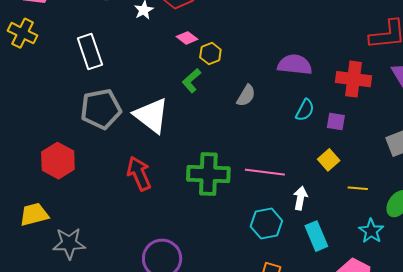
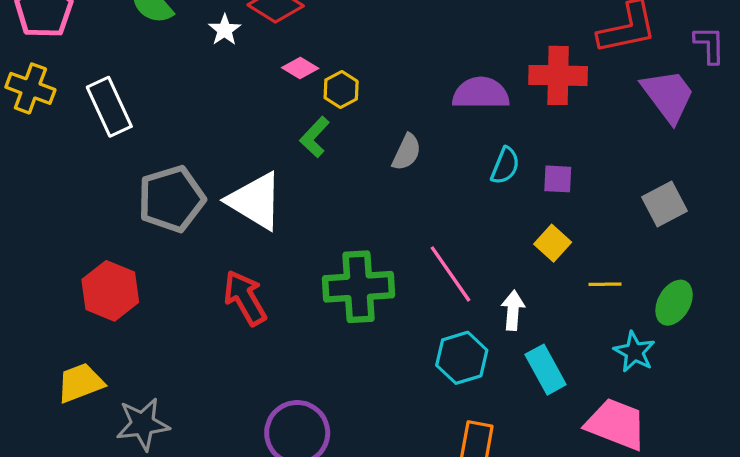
white rectangle: (90, 51) -> (109, 107), moved
red cross: (354, 79) -> (558, 75), moved
pink line: (265, 172) -> (451, 274), turned 54

